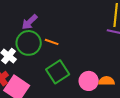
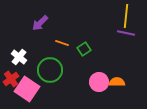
green circle: (29, 43) -> (50, 70), moved
green square: (58, 72) -> (84, 49), moved, size x0.6

